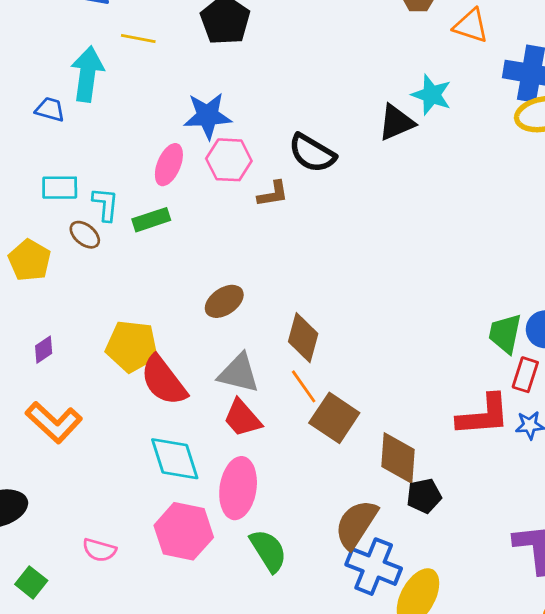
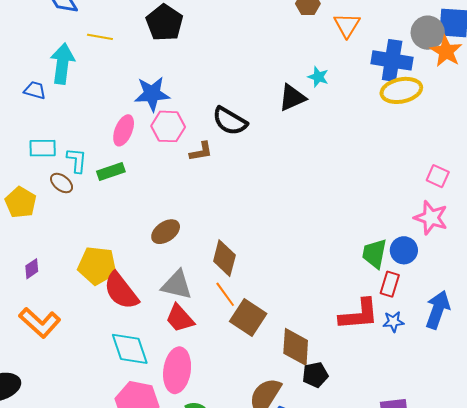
orange triangle: (471, 26) -> (347, 25), turned 44
cyan star: (432, 95) -> (318, 77), size x0.7

